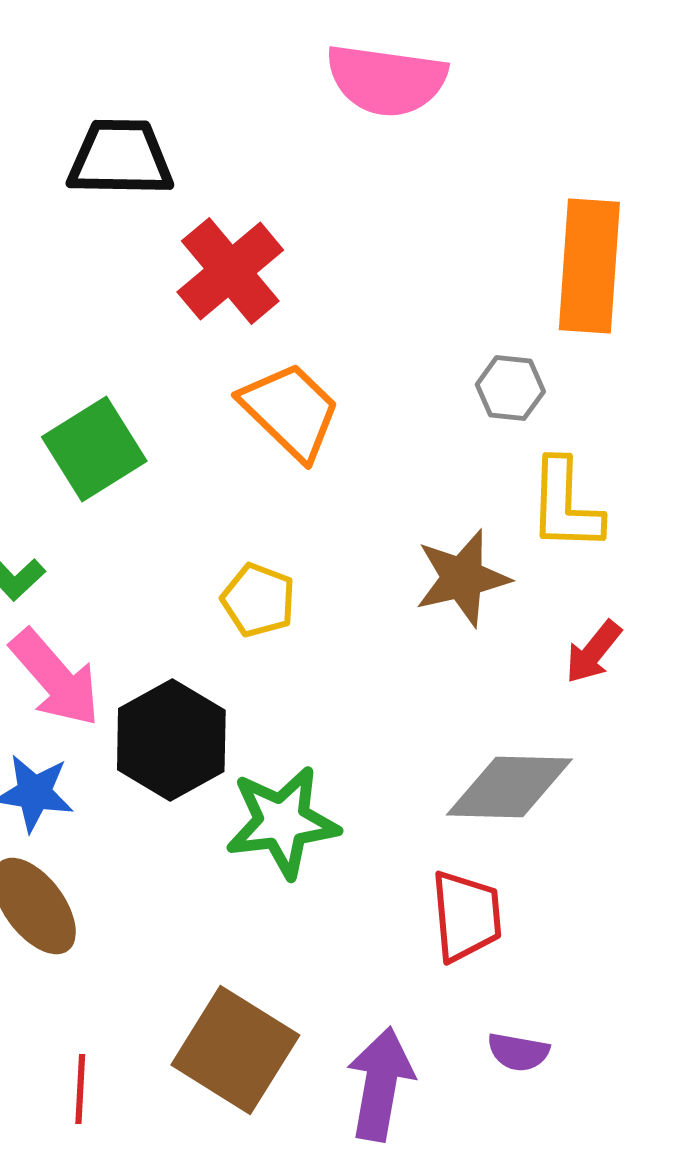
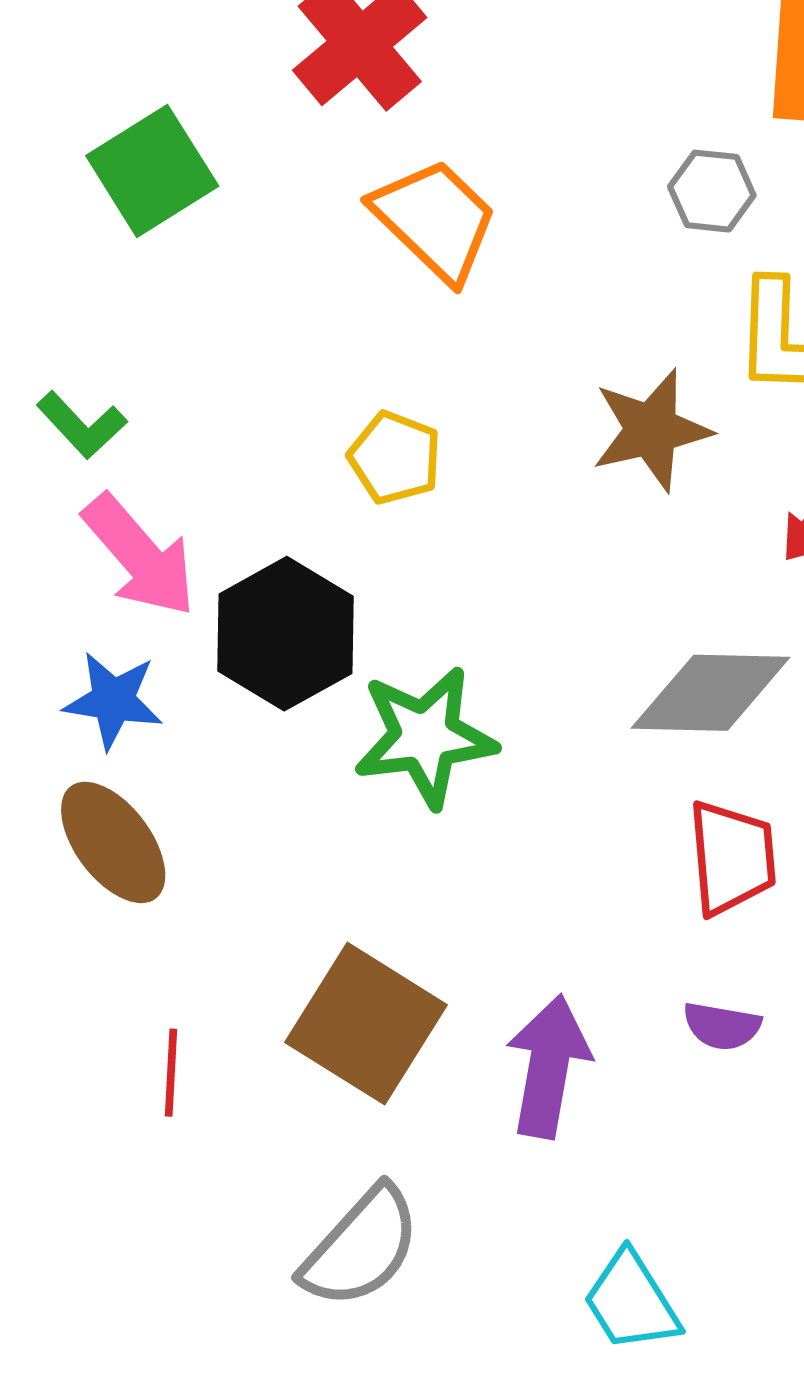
green square: (94, 449) -> (152, 171), moved
red trapezoid: (466, 916) -> (732, 858), moved

